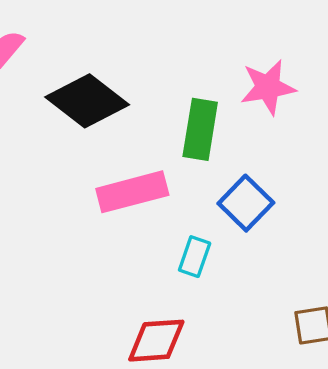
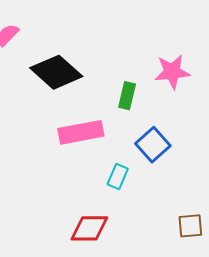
green rectangle: (200, 129) -> (127, 96), size x0.7

